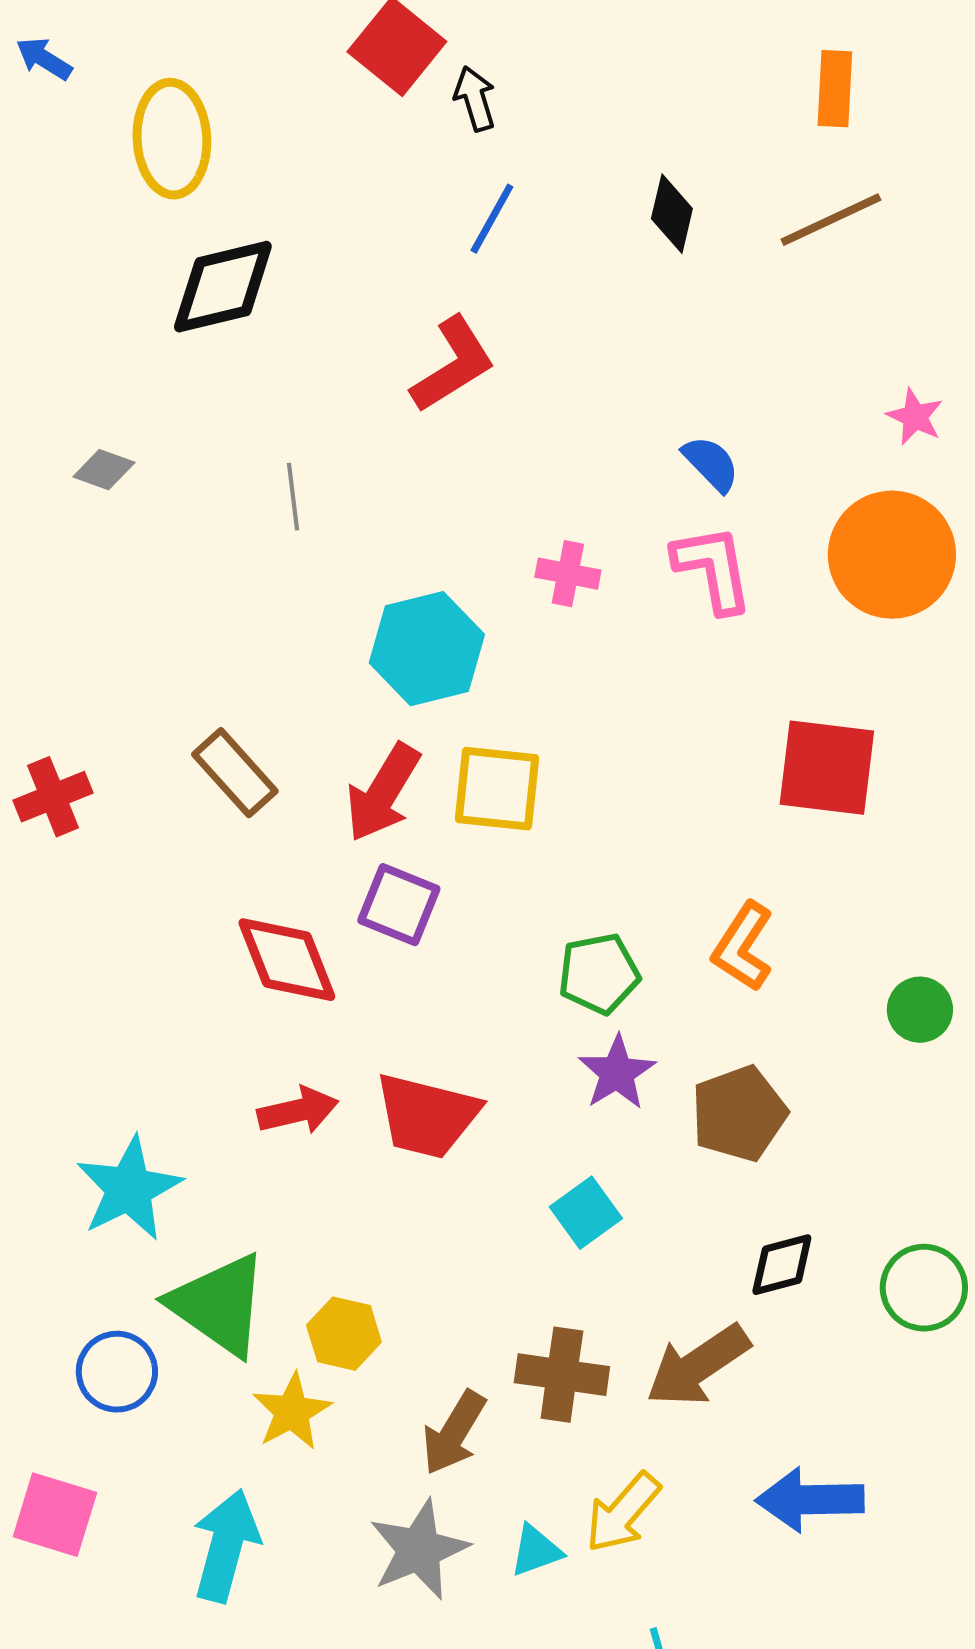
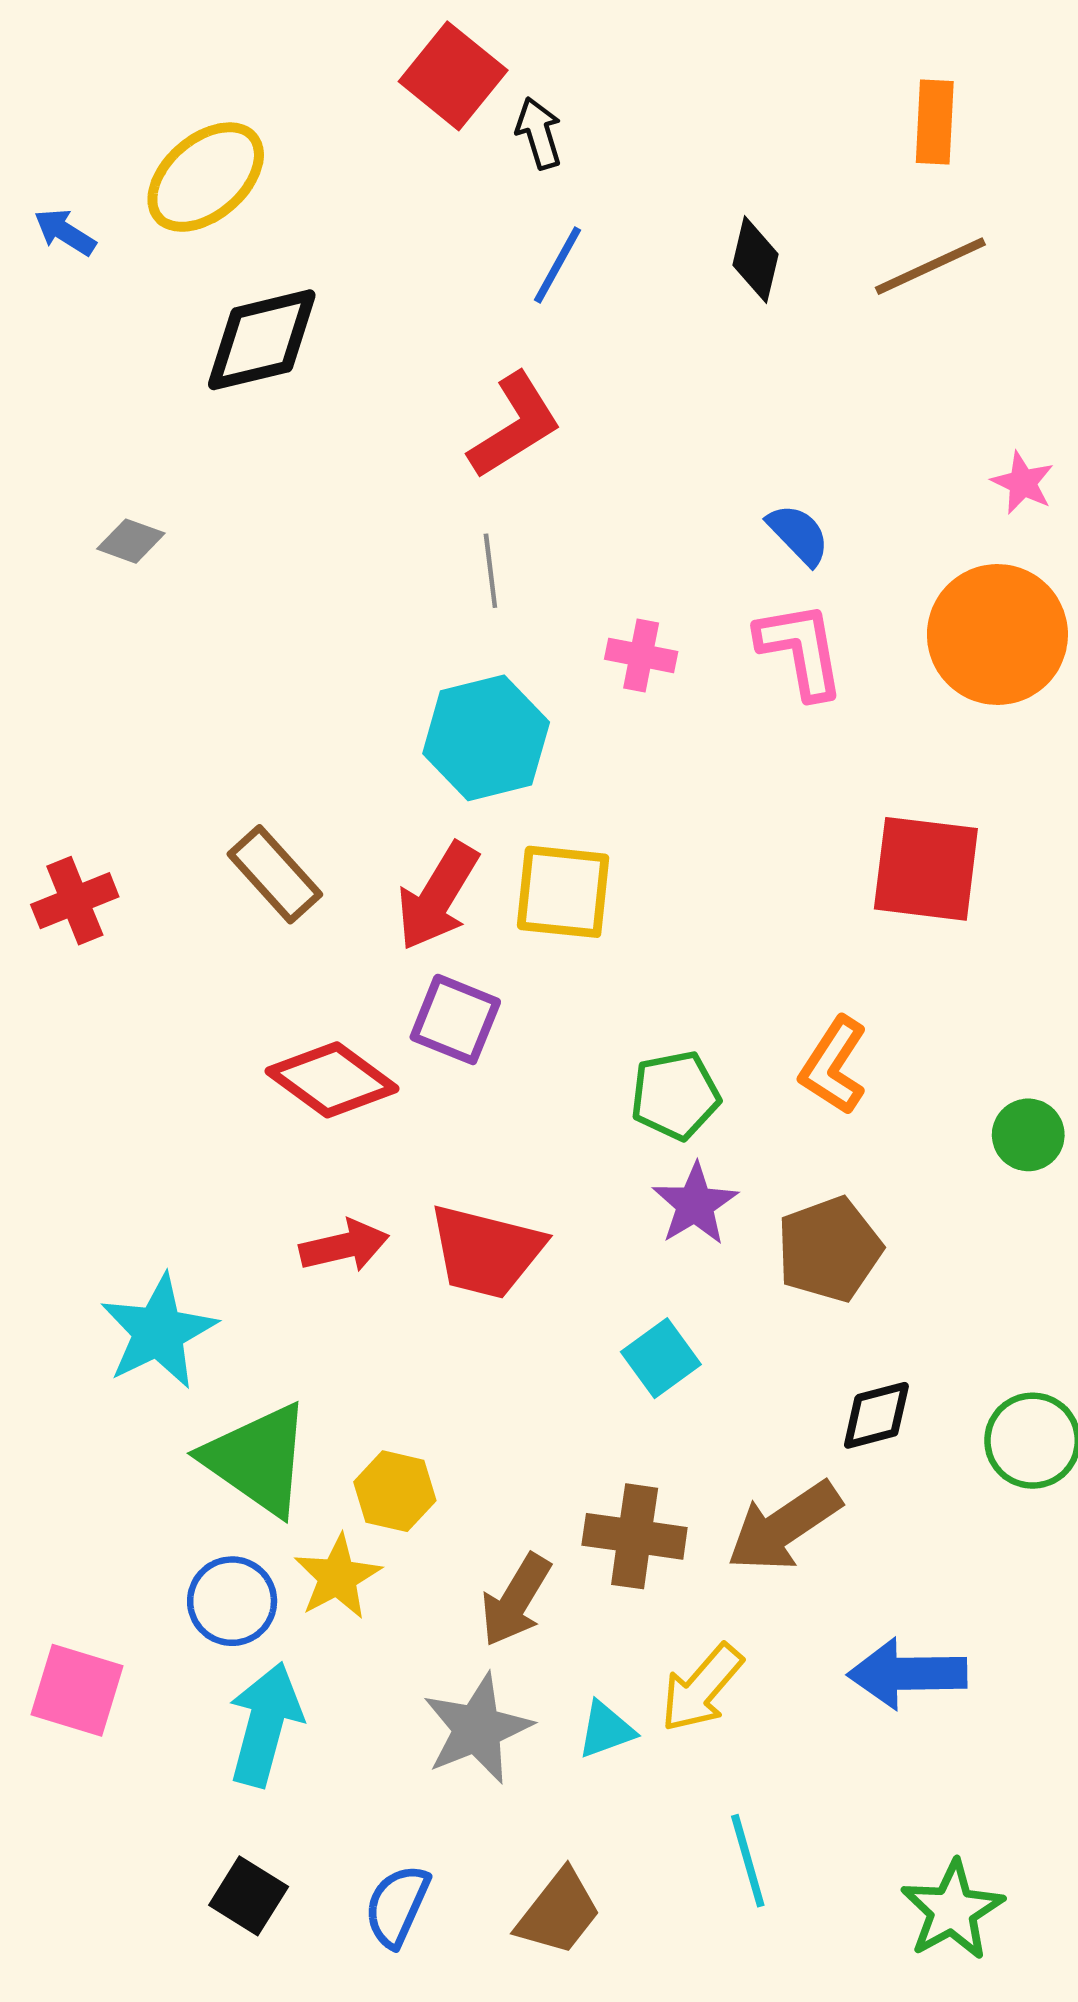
blue arrow: (44, 59) -> (65, 232), moved
yellow ellipse: (172, 139) -> (206, 177), turned 52
gray line: (293, 497) -> (490, 571), moved
red diamond: (287, 960) -> (332, 1080), turned -32
blue circle: (117, 1372) -> (232, 1601), moved

